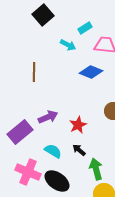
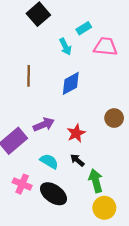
cyan arrow: (68, 45) -> (65, 47), turned 35
blue diamond: (91, 72) -> (71, 83), moved, turned -50
pink cross: (28, 172) -> (22, 184), size x0.7

